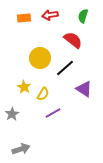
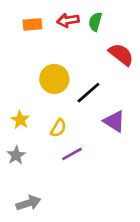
green semicircle: (83, 16) -> (95, 22), moved
red semicircle: (73, 40) -> (121, 54), moved
yellow star: (24, 87) -> (20, 120), moved

